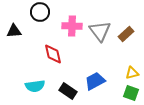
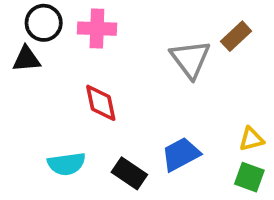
black circle: (40, 12) -> (44, 23), moved
pink cross: (72, 26) -> (97, 29), moved
brown rectangle: (126, 34) -> (236, 36), moved

